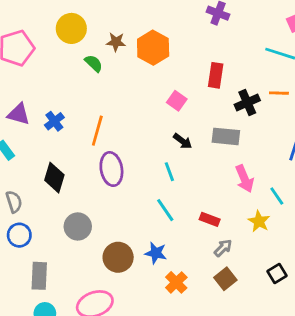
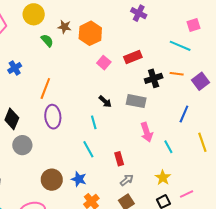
red rectangle: (216, 75) -> (133, 57), turned 54
pink square: (177, 101) -> (104, 63), moved
blue cross: (54, 121) -> (15, 68), moved
red rectangle: (210, 219) -> (119, 159), turned 48
yellow star: (259, 221) -> (163, 178), moved
gray circle: (78, 226) -> (22, 145), moved

